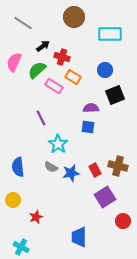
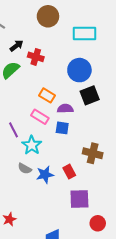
blue circle: (105, 70) -> (79, 70), size x1.5
orange rectangle: (73, 77) -> (47, 95), moved
pink rectangle: (54, 86) -> (40, 117), moved
purple line: (41, 118) -> (13, 130), moved
brown cross: (118, 166) -> (93, 153), moved
purple square: (105, 197) -> (79, 199), turned 30

